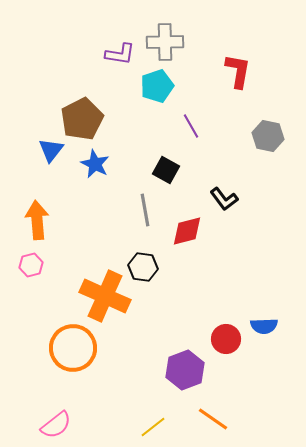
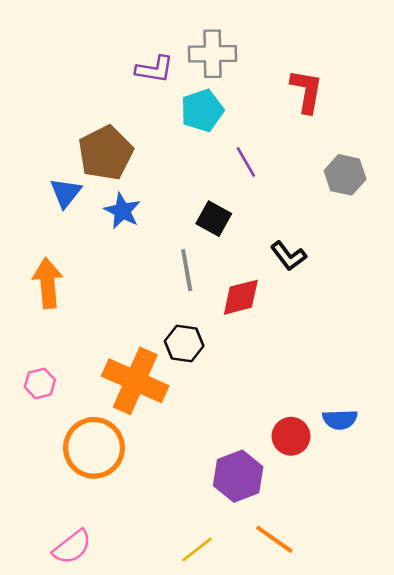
pink hexagon: (31, 265) -> (40, 383), moved

